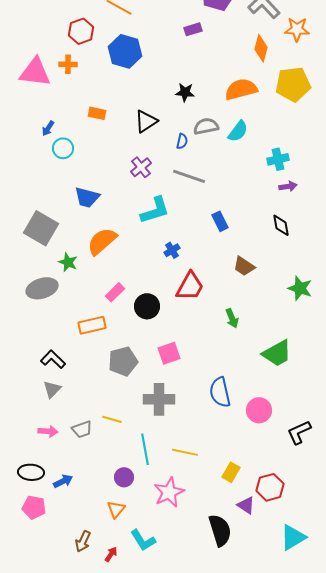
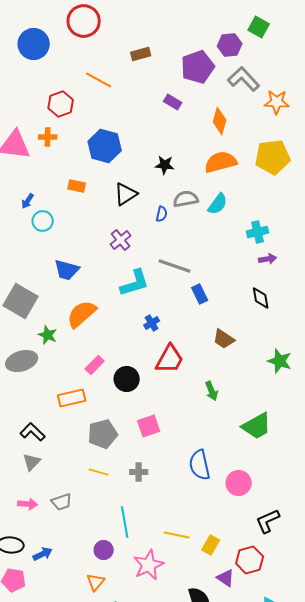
purple rectangle: (193, 29) -> (173, 102), turned 48
orange diamond: (261, 48) -> (220, 121), moved
blue hexagon: (125, 51) -> (105, 146), moved
gray line: (189, 176) -> (175, 266), moved
gray cross: (159, 399) -> (139, 472), size x0.6
yellow line: (112, 419) -> (99, 472), moved
black L-shape: (299, 432) -> (268, 521), moved
yellow line: (185, 452) -> (177, 535), moved

